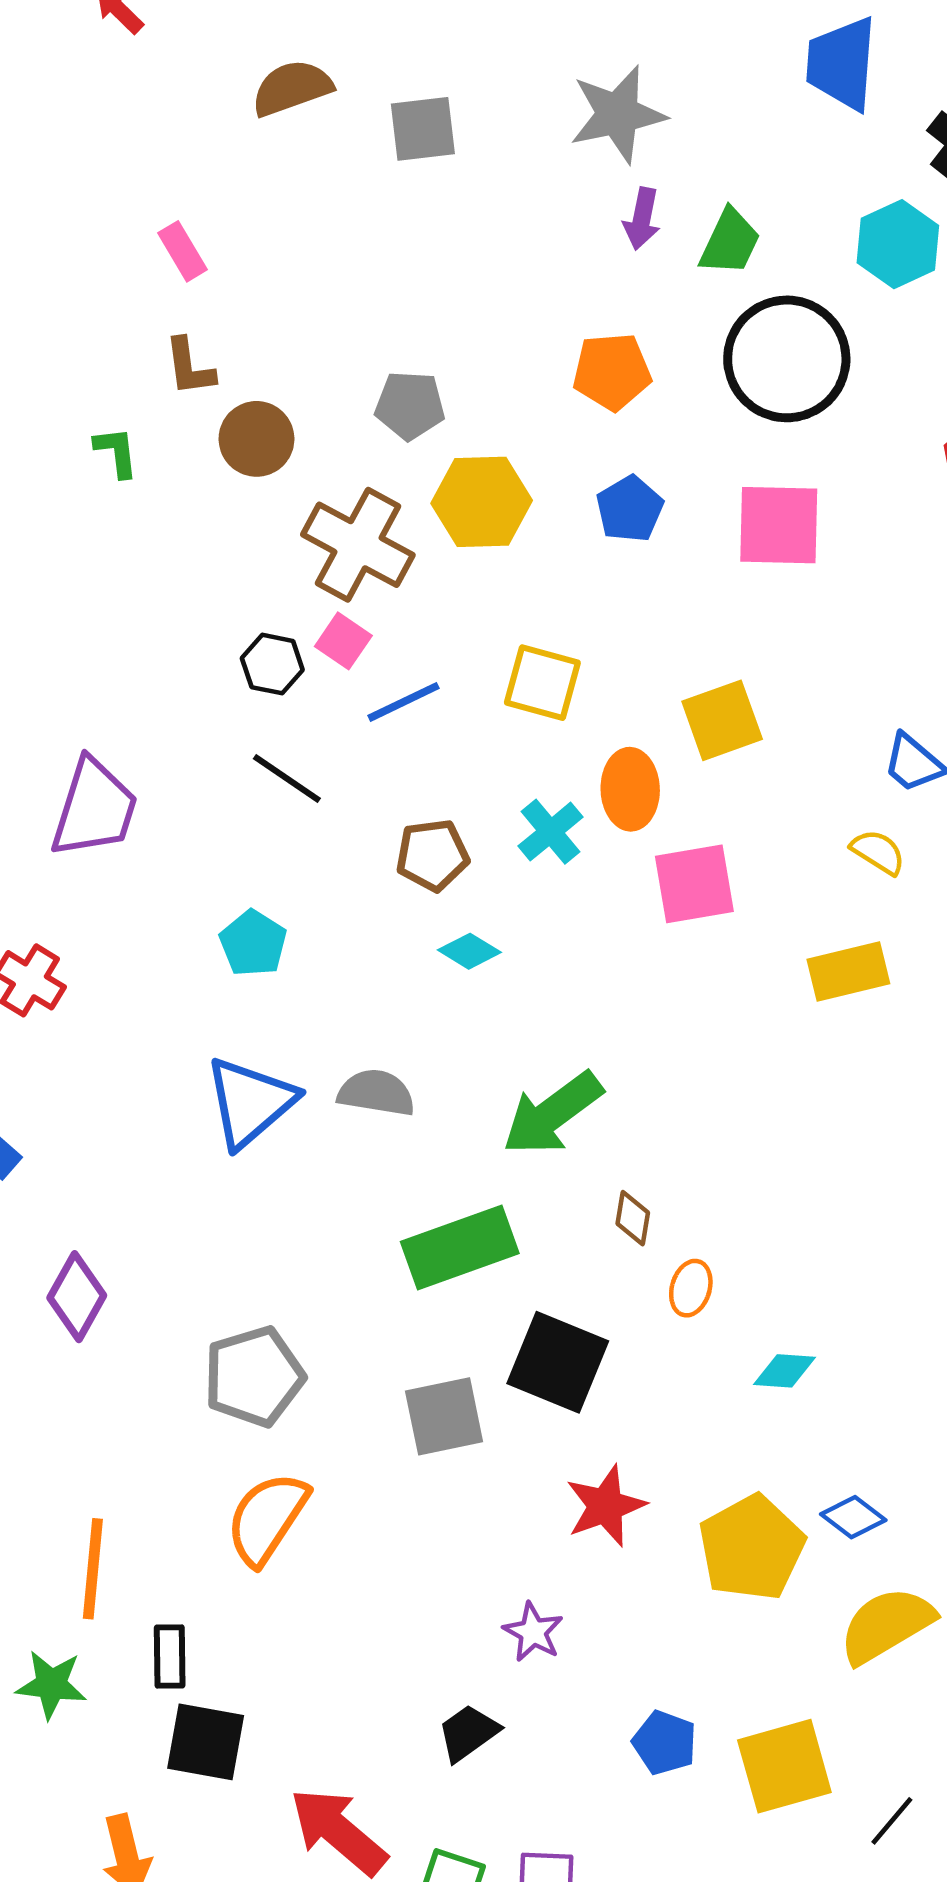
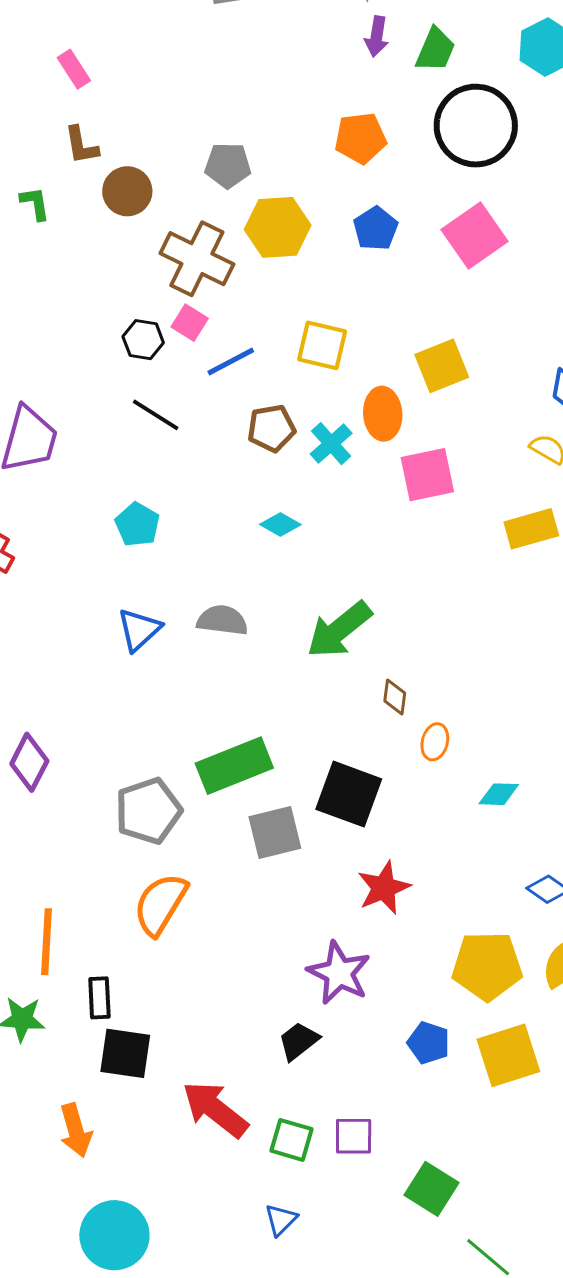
pink square: (779, 525) -> (474, 236), turned -34
brown pentagon: (432, 855) -> (271, 428), moved
blue triangle: (250, 1102) -> (139, 630), size x0.7
green rectangle: (460, 1248) -> (234, 766), moved
yellow pentagon: (752, 1548) -> (487, 966), moved, turned 30
purple star: (533, 1632) -> (339, 973), size x1.6

